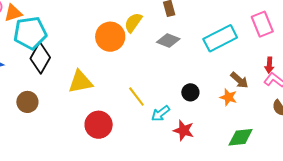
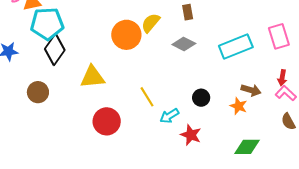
brown arrow: (239, 80) -> (251, 90), turned -30

